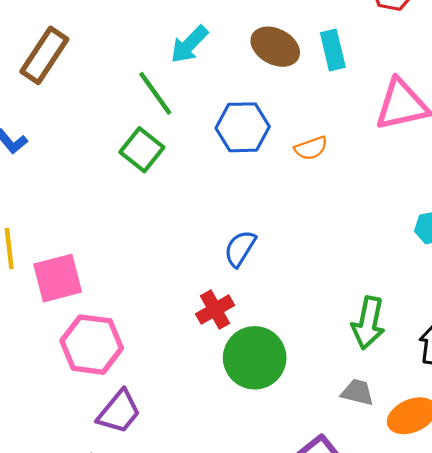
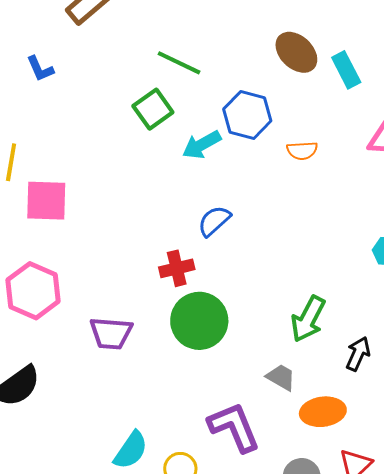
cyan arrow: (189, 44) -> (202, 145), moved
cyan rectangle: (333, 50) -> (346, 70), turned -30
green line: (155, 93) -> (179, 63), turned -45
pink hexagon: (92, 345) -> (33, 291), moved
purple trapezoid: (119, 412) -> (111, 333), moved, turned 39

